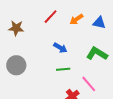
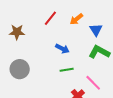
blue triangle: (99, 23) -> (96, 30), moved, turned 48

